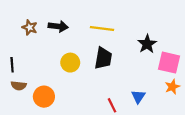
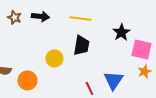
yellow circle: (70, 63) -> (54, 58), moved
blue triangle: (138, 97) -> (113, 80), size x1.5

